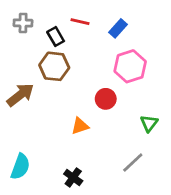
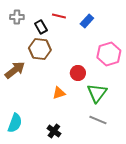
pink hexagon: (130, 66) -> (109, 54), moved
green triangle: (149, 123) -> (97, 93), moved, size x1.5
gray line: (133, 163) -> (98, 120), turned 66

